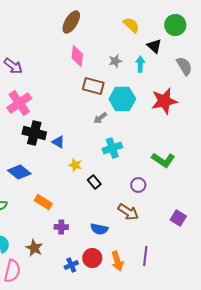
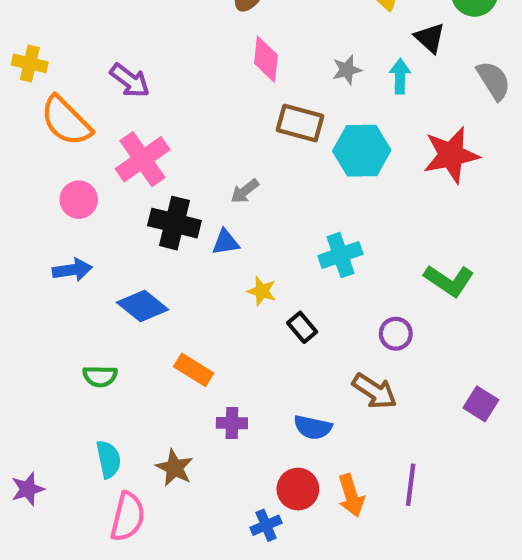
gray arrow: (100, 118) -> (245, 191), moved
blue triangle: (58, 142) -> (226, 242), turned -40
blue cross: (71, 265) -> (266, 525), moved

